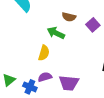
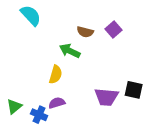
purple square: (93, 25) -> (114, 30), moved
purple trapezoid: (69, 83) -> (106, 97), moved

